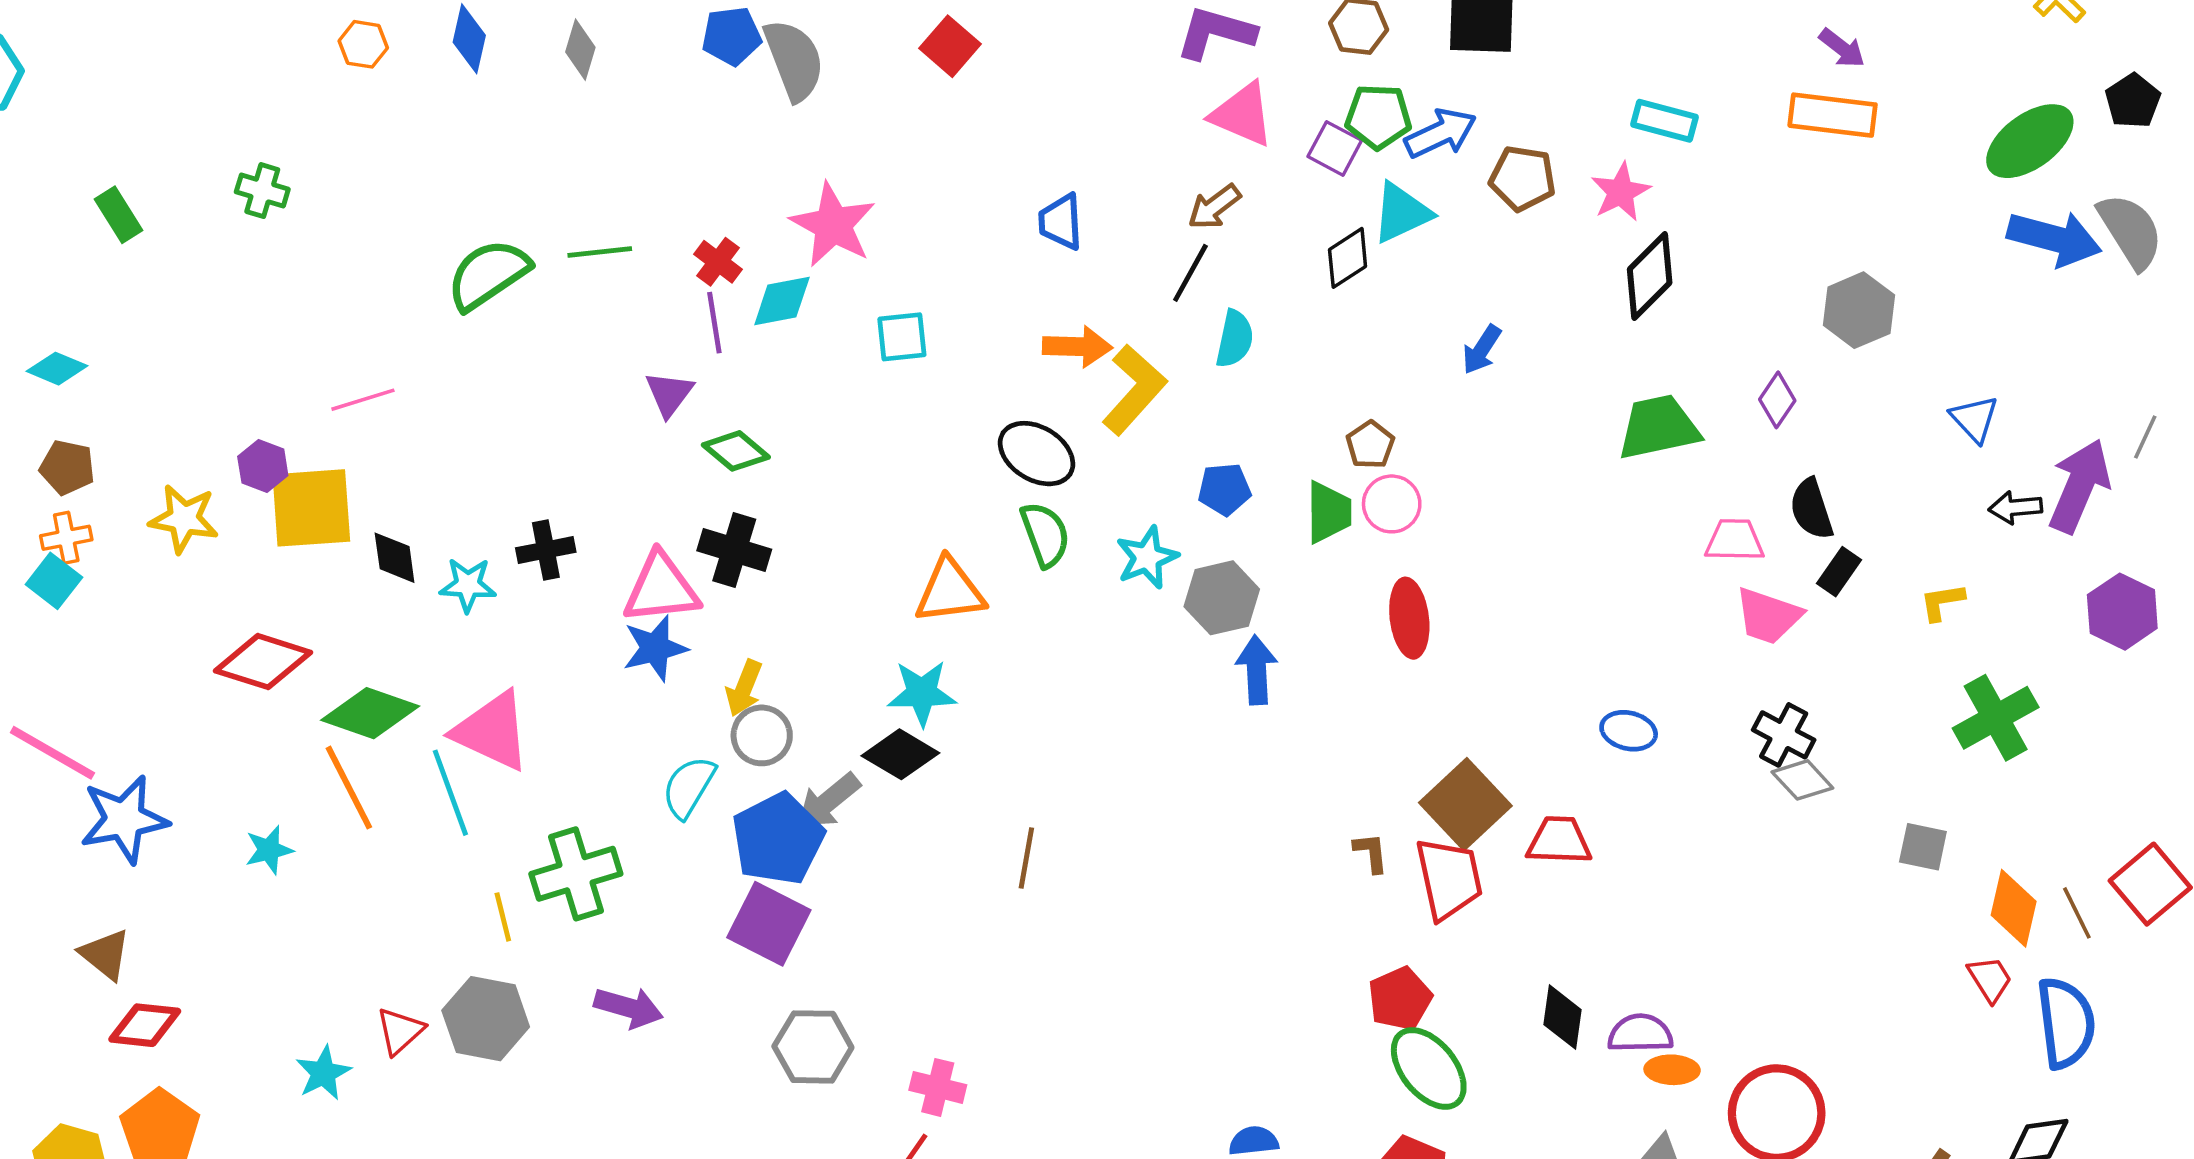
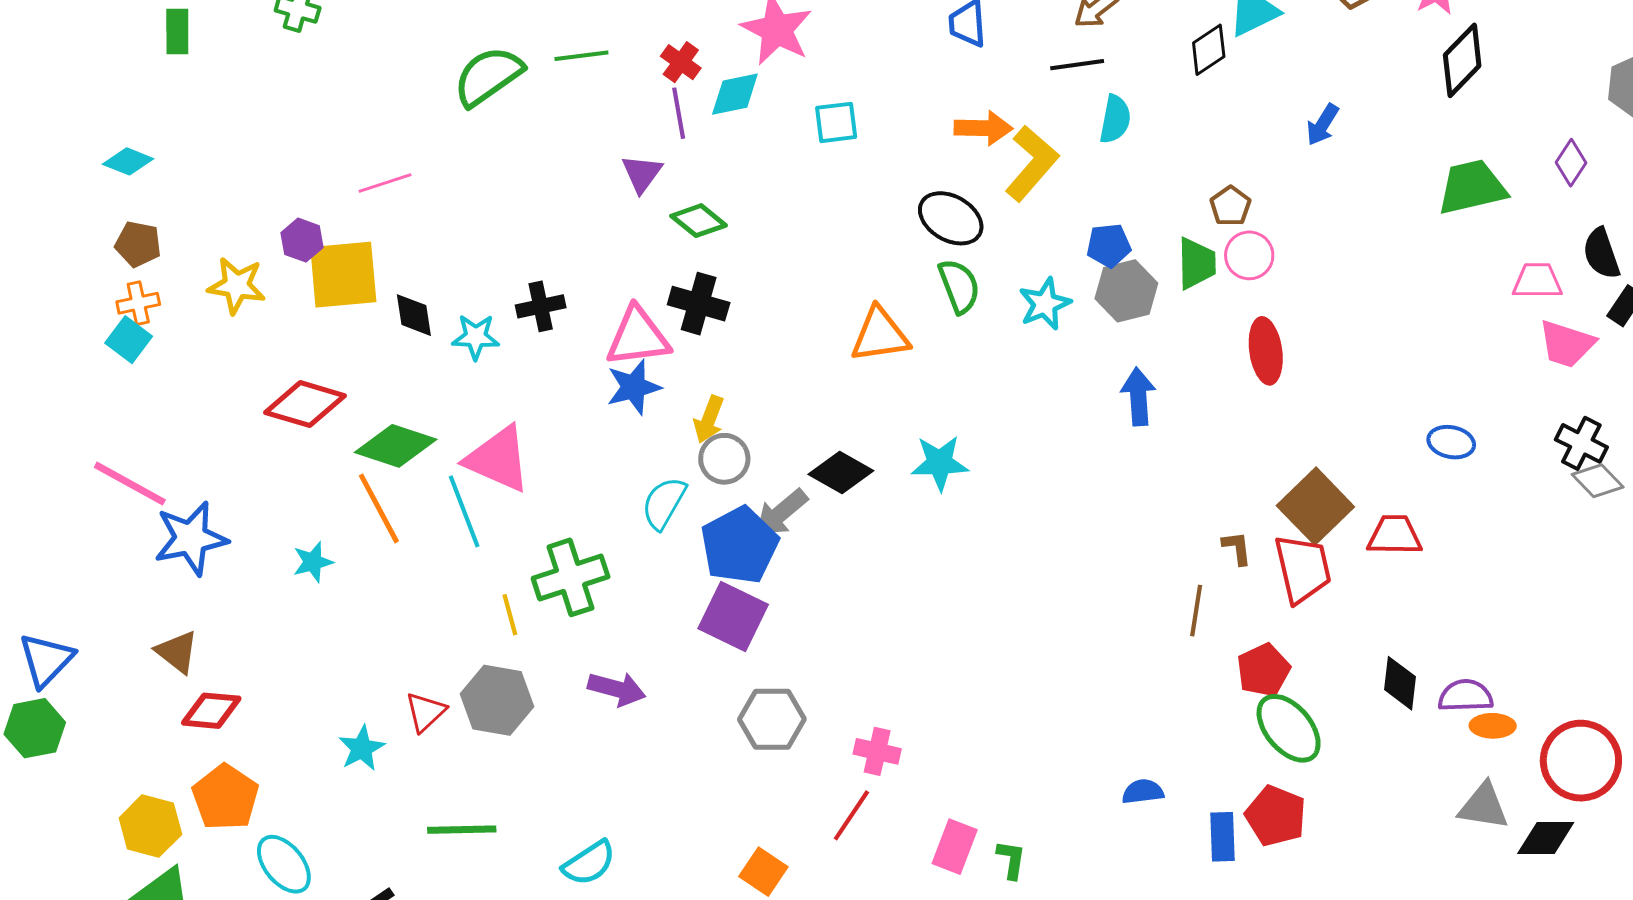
green rectangle: (118, 215) -> (177, 32), turned 33
black line: (1190, 273) -> (1077, 65), turned 54
gray hexagon: (1222, 598) -> (1126, 291), moved
cyan star: (922, 693) -> (940, 463), moved
brown line: (1026, 858) -> (1196, 611), moved

